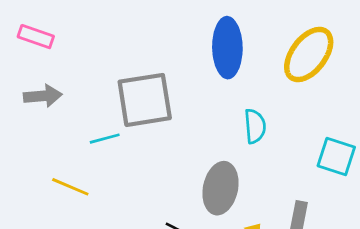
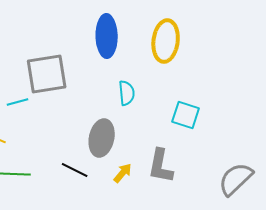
yellow ellipse: (309, 54) -> (166, 41), turned -30

